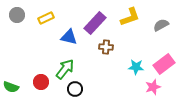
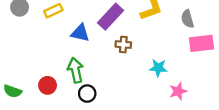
gray semicircle: (161, 25) -> (187, 19), turned -77
pink rectangle: (164, 64) -> (201, 43), moved, turned 30
green arrow: (65, 69) -> (76, 70), turned -50

